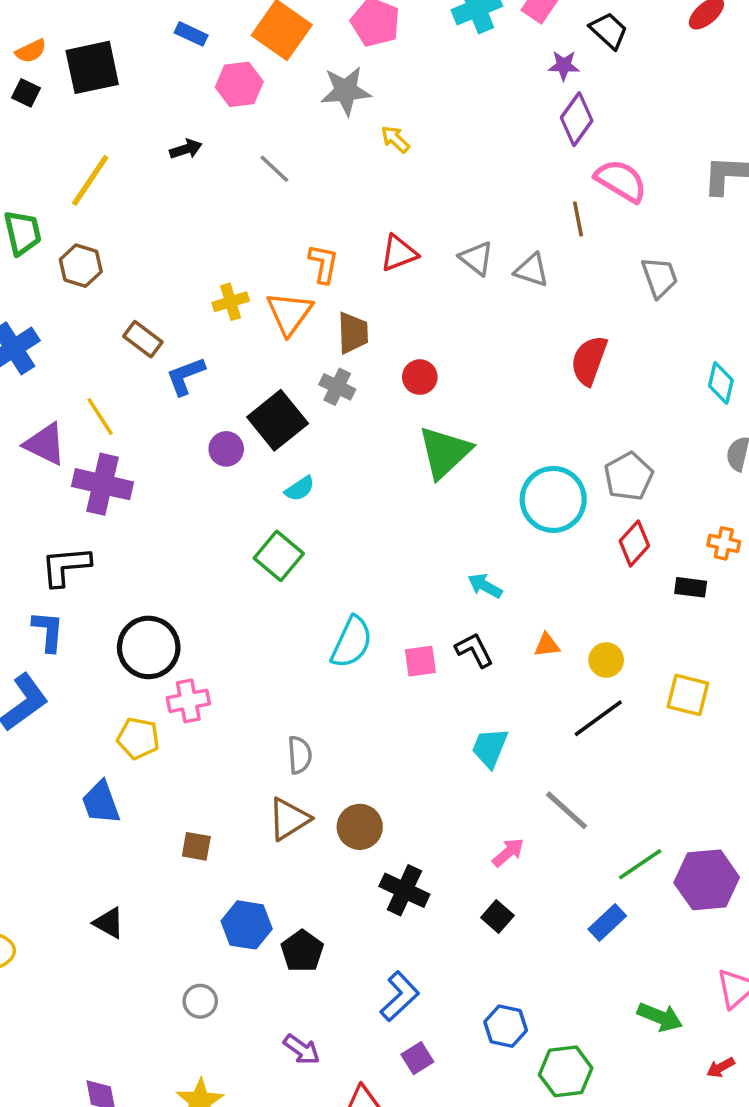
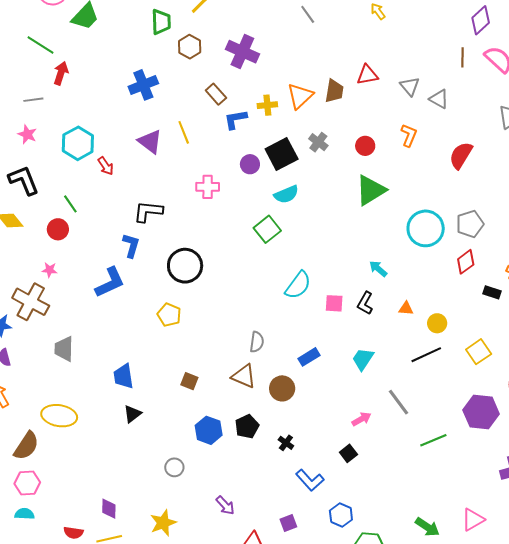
brown line: (578, 219) -> (462, 57), moved
orange L-shape: (323, 264) -> (409, 135), moved
yellow cross: (231, 302) -> (267, 105), moved
brown trapezoid: (353, 333) -> (334, 91), moved
purple cross: (102, 484) -> (242, 52), moved
cyan semicircle: (300, 489) -> (286, 194), size x1.4
black L-shape: (474, 650) -> (365, 303), turned -135
yellow square: (688, 695) -> (479, 352), turned 30
pink cross: (188, 701) -> (208, 187), moved
blue trapezoid: (101, 802) -> (124, 376), moved
brown triangle: (289, 819) -> (244, 376), turned 44
purple hexagon: (707, 880) -> (481, 412), moved
black cross: (404, 890) -> (286, 443), moved, size x0.6
black triangle: (109, 923) -> (132, 414), turned 42
blue rectangle: (607, 923) -> (309, 357), moved
black pentagon: (302, 951) -> (247, 426), moved
blue L-shape: (400, 996) -> (310, 480), moved, turned 80

